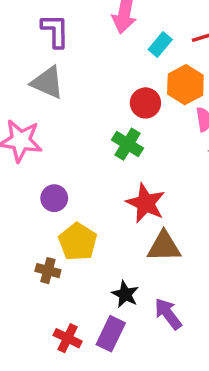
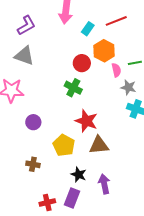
purple L-shape: (55, 31) -> (26, 25), turned 65
yellow pentagon: (78, 242) -> (64, 145), moved
purple arrow: (168, 314) -> (104, 184), turned 30
red cross: (68, 338) -> (47, 202), turned -35

